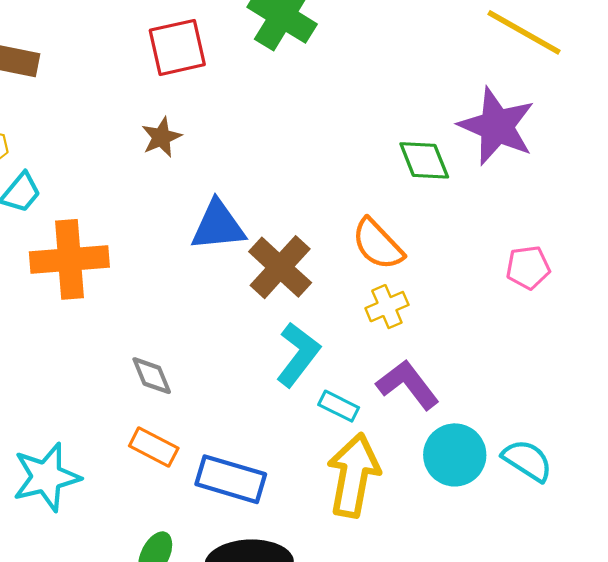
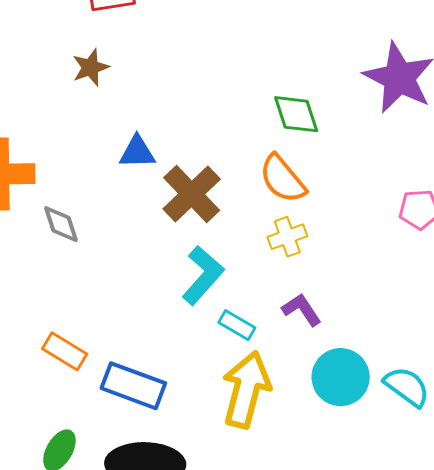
green diamond: (424, 160) -> (296, 114), moved
blue triangle: (218, 226) -> (137, 152), size x0.7
gray diamond: (152, 376) -> (61, 224), moved
purple L-shape: (408, 385) -> (302, 310), size x0.7

